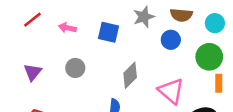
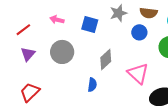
red line: (32, 20) -> (23, 30), moved
gray circle: (75, 68) -> (62, 52), size x1.5

